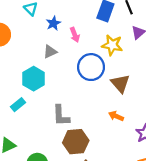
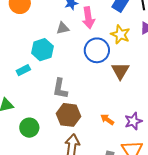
pink arrow: (75, 35) -> (88, 18), size x1.5
orange arrow: (116, 116) -> (107, 119), moved

